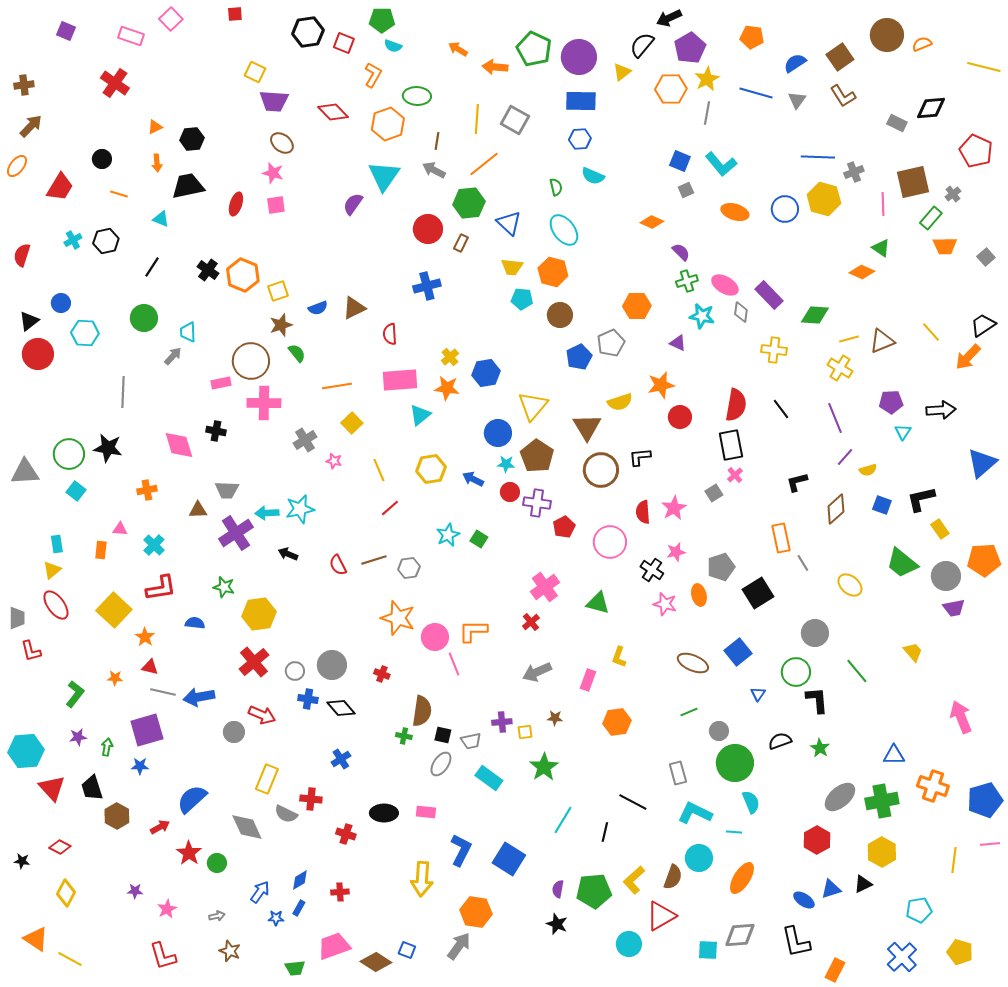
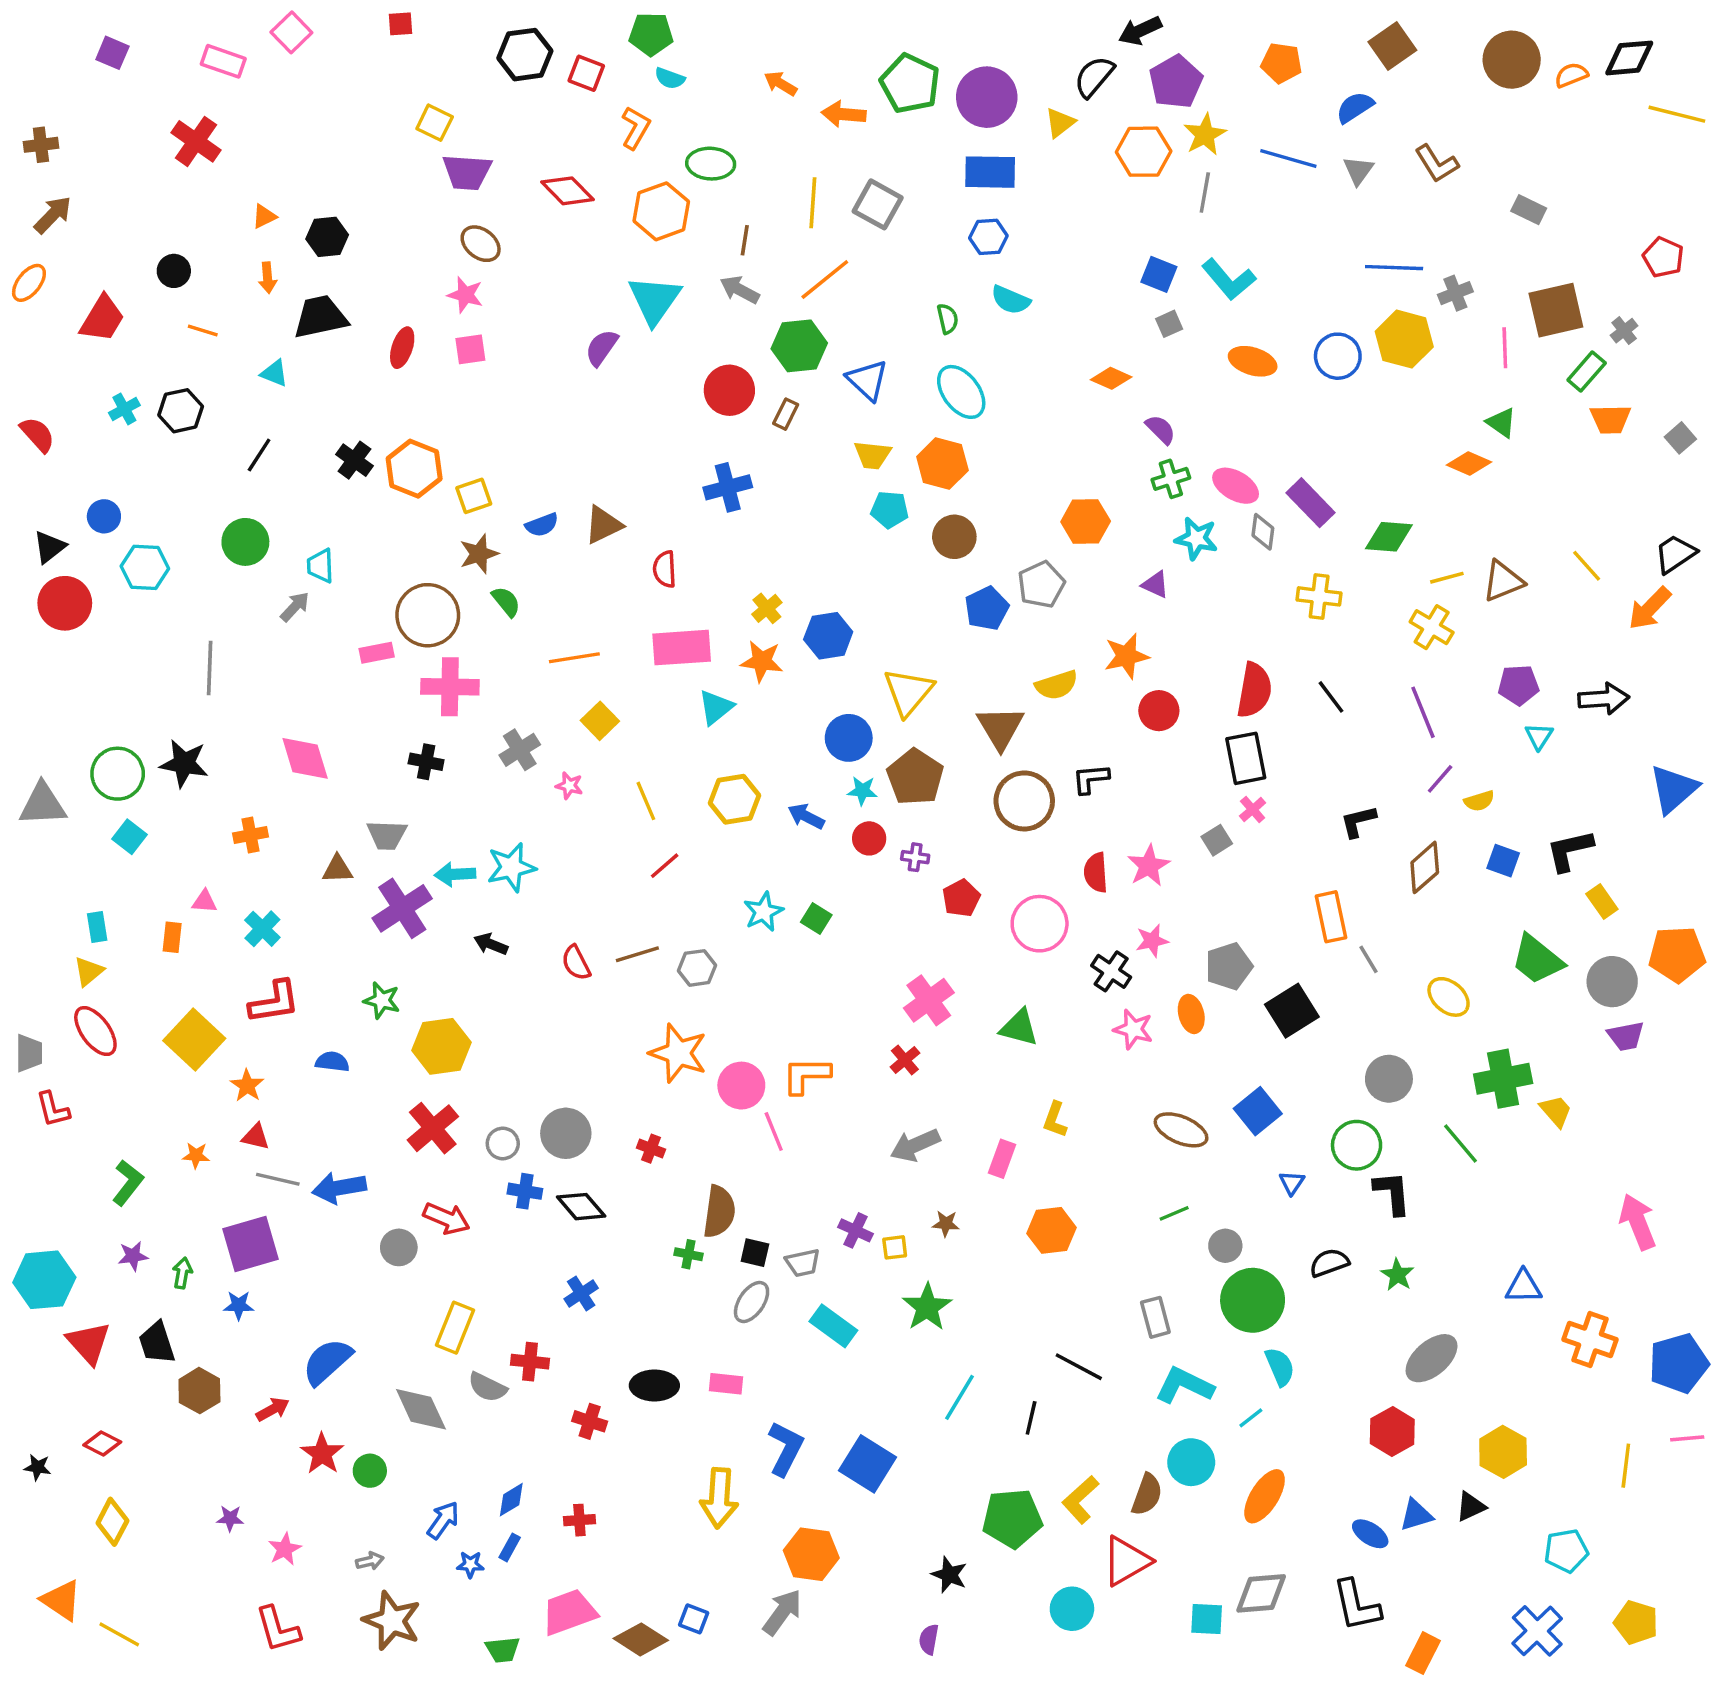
brown square: (840, 57) -> (1392, 46), moved
black diamond: (931, 108) -> (1629, 58), moved
red pentagon: (976, 151) -> (1663, 257), size x0.7
red semicircle: (22, 255) -> (37, 435), turned 120
black cross: (216, 431) -> (426, 762), moved
purple cross: (537, 503) -> (915, 857), size x0.6
purple cross: (502, 722) -> (856, 1230), turned 30
green cross: (882, 801) -> (1503, 1079), moved
cyan line: (734, 832) -> (1251, 1418), turned -42
purple semicircle: (558, 889) -> (929, 1639), moved
brown star: (230, 951) -> (392, 1621), size x1.6

